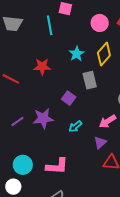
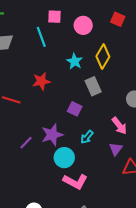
pink circle: (100, 23) -> (83, 25), moved
pink arrow: (108, 121) -> (119, 126), turned -84
cyan circle: (23, 165) -> (64, 158), moved
pink L-shape: (57, 166) -> (75, 182), turned 35

